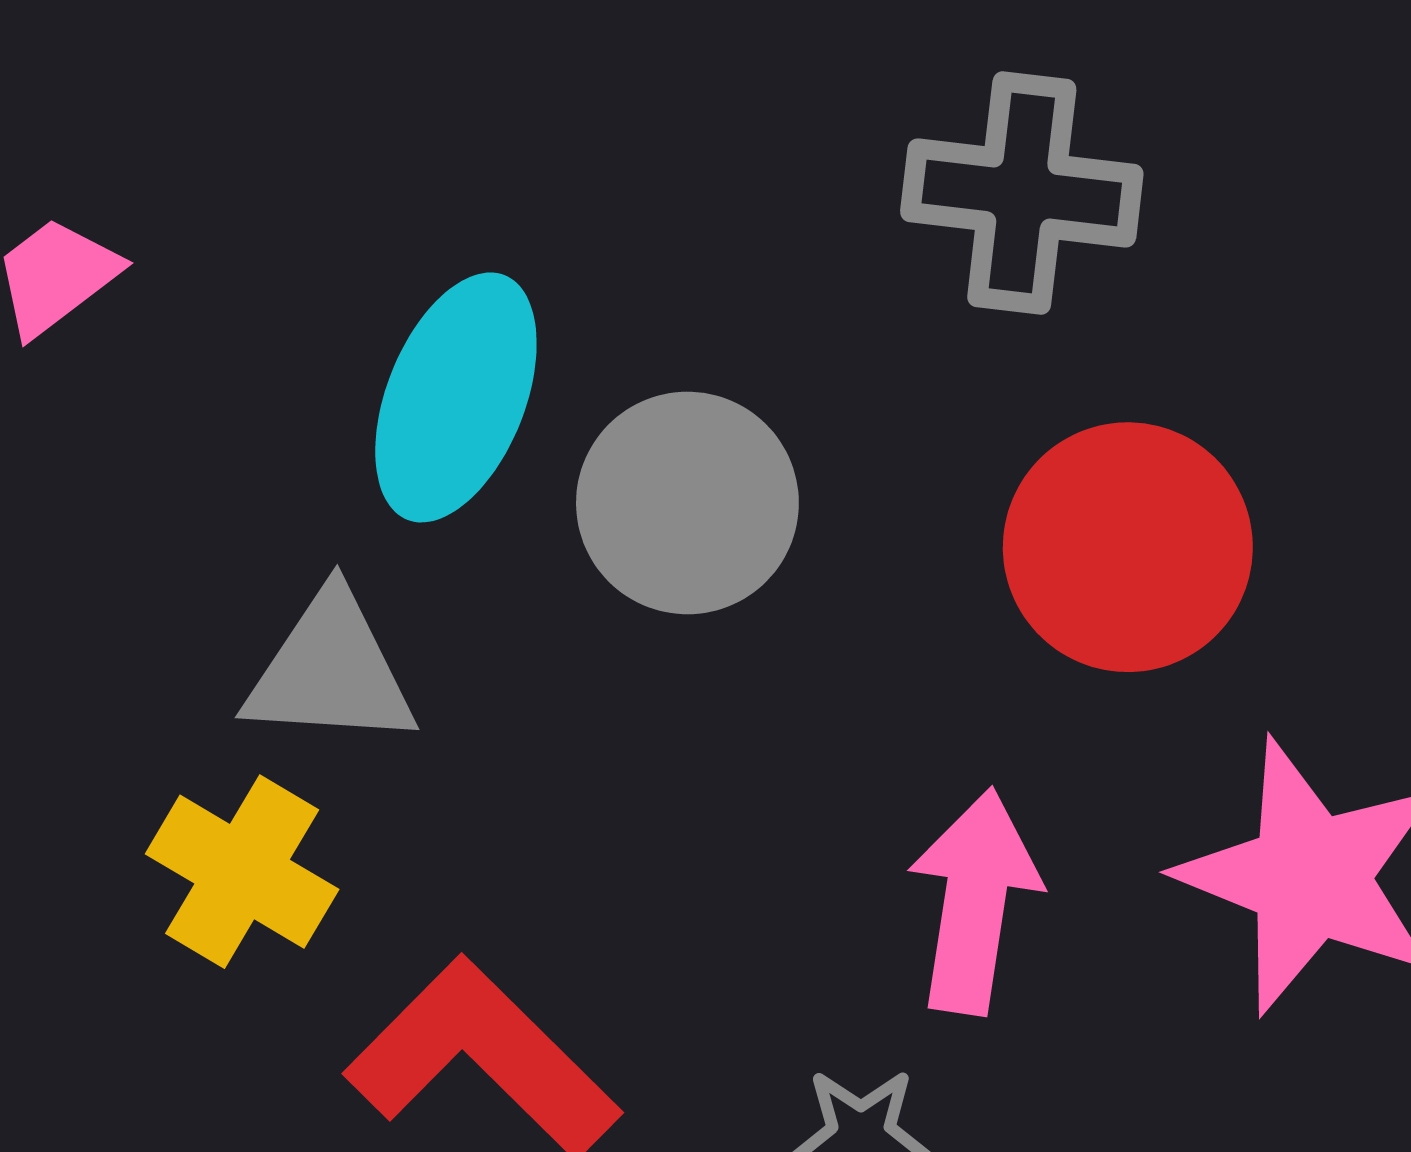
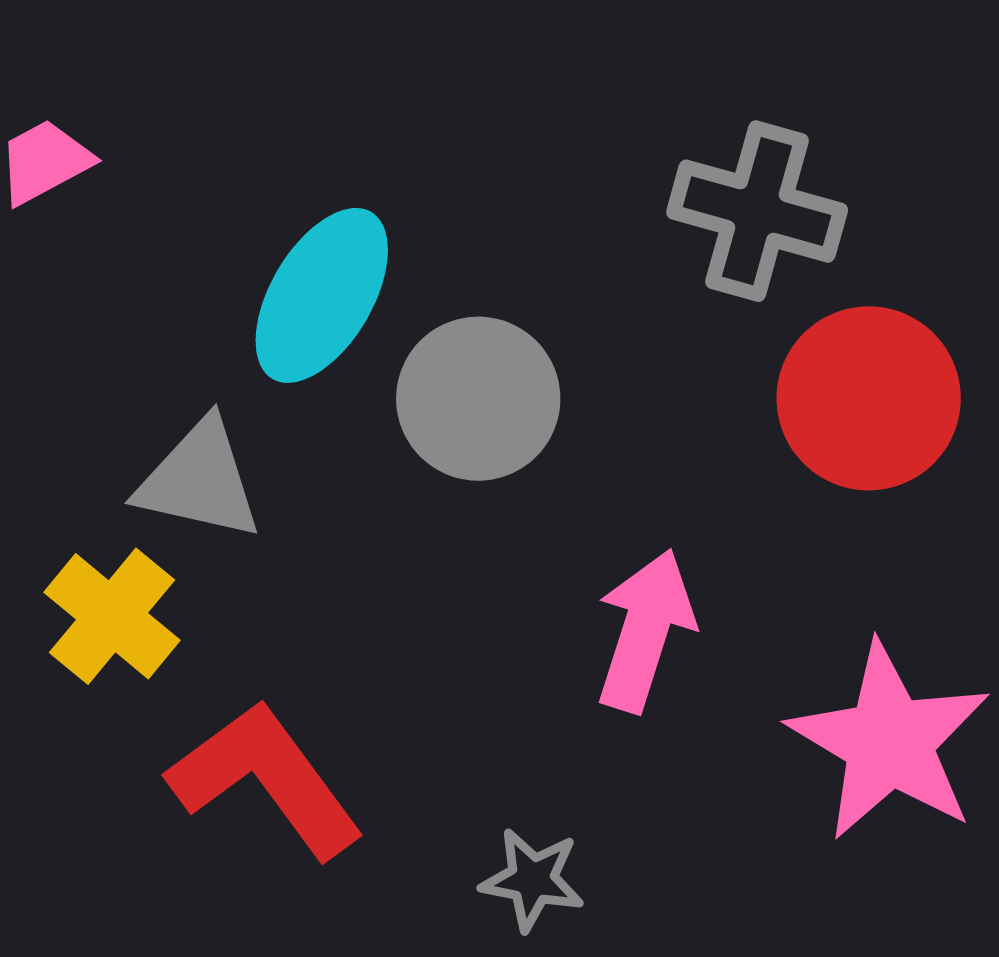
red circle: (1128, 547) -> (869, 398), moved
pink arrow: (974, 901) -> (645, 630), moved

